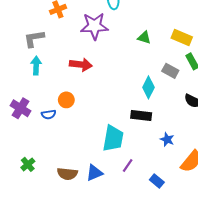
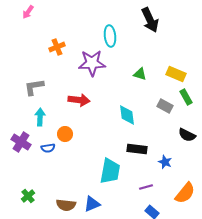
gray L-shape: (34, 39) -> (34, 87), moved
cyan arrow: (36, 66) -> (40, 117), moved
cyan diamond: (148, 87) -> (127, 115), moved, turned -35
blue star: (167, 139) -> (165, 162), moved
purple line: (128, 165) -> (146, 187), moved, turned 40

